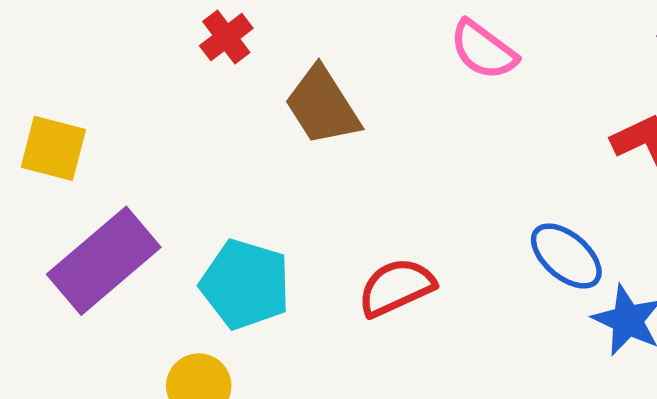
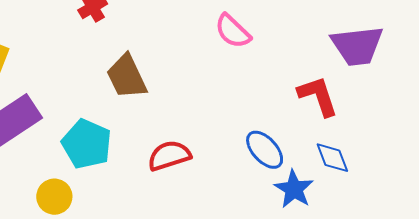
brown trapezoid: (322, 106) -> (127, 77), moved

